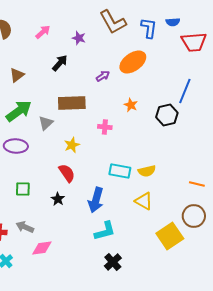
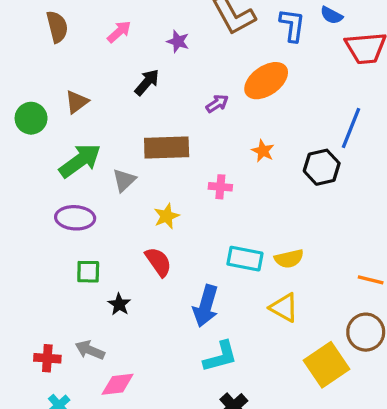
blue semicircle: (173, 22) -> (331, 15), turned 32
green square: (23, 189) -> (88, 272), moved
black star: (58, 199) -> (119, 304), moved

